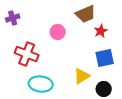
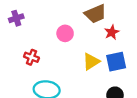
red cross: (27, 54) -> (31, 57), size x0.6
yellow triangle: (82, 76) -> (91, 62), moved

